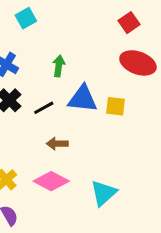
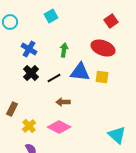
cyan square: (26, 18) -> (51, 16), moved
red ellipse: (138, 63) -> (103, 48), moved
cyan triangle: (104, 193) -> (117, 135), moved, turned -36

